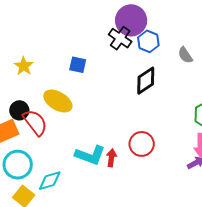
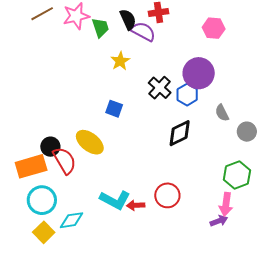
purple circle: (131, 20) -> (199, 73), moved
yellow star: (24, 66) -> (120, 61), moved
red arrow: (111, 158) -> (136, 205), turned -108

